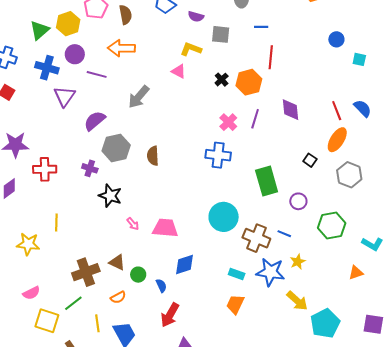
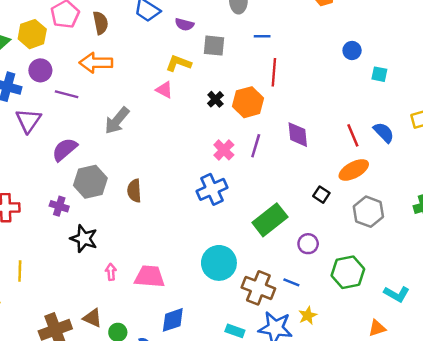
orange ellipse: (337, 140) -> (354, 170), turned 30
blue cross: (218, 155) -> (212, 189), turned -30
green rectangle: (267, 181) -> (270, 220), turned 68
pink arrow: (133, 224) -> (111, 272), turned -144

